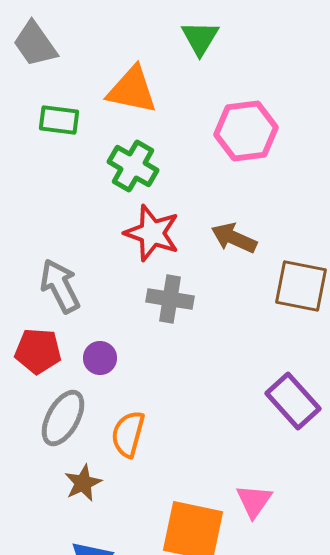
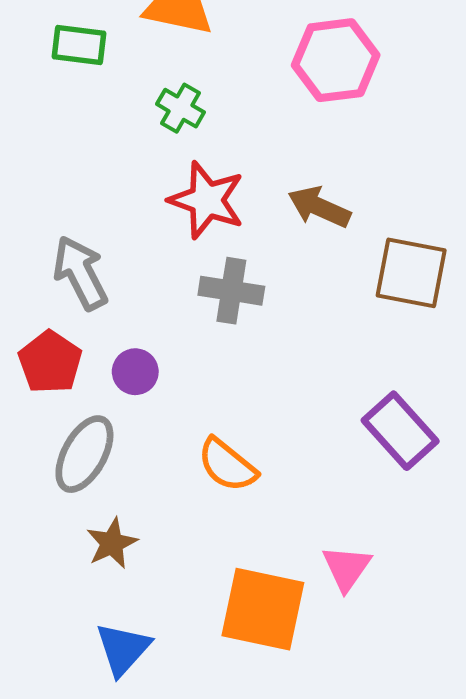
green cross: (133, 166) -> (181, 108), size x0.7
red pentagon: (38, 351) -> (50, 362), turned 30
orange semicircle: (128, 434) -> (227, 465), moved, turned -66

